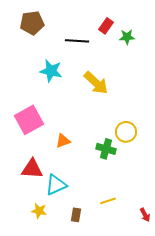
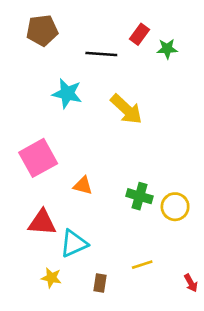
yellow circle: (126, 132) -> (175, 207), moved
orange triangle: (63, 141) -> (83, 186), turned 35

